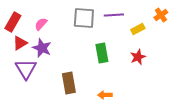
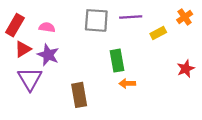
pink semicircle: (41, 24) -> (47, 27), turned 56
red star: (138, 57) -> (186, 69), moved
orange arrow: (105, 95) -> (127, 84), moved

